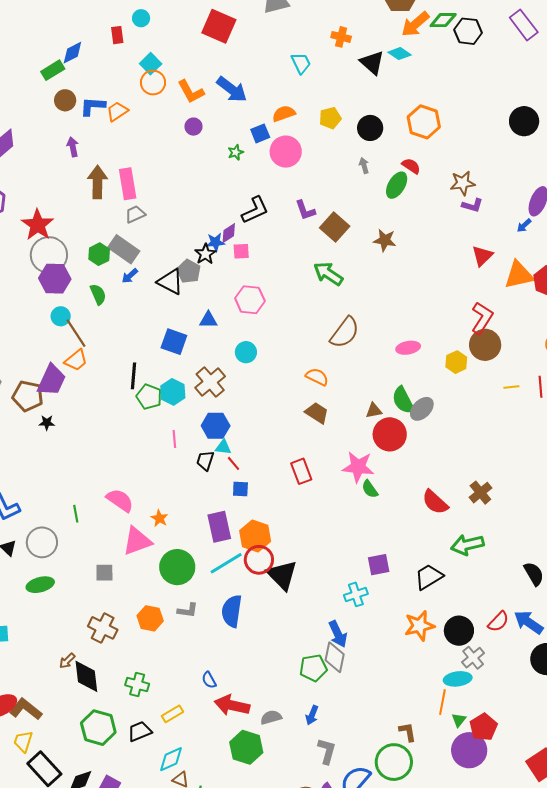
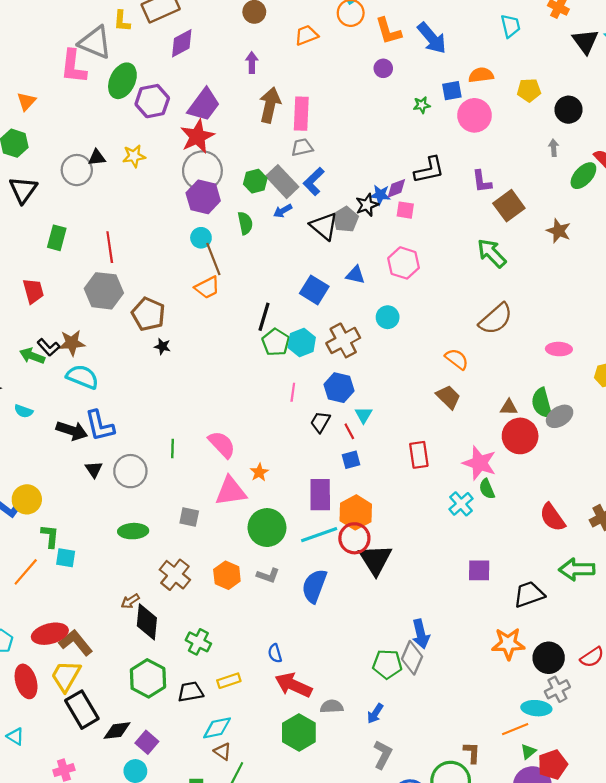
blue L-shape: (93, 106) -> (314, 181), moved, turned -60
purple trapezoid: (52, 380) -> (204, 105), moved
cyan triangle: (223, 447) -> (364, 415), moved, turned 42
blue square: (240, 489) -> (351, 460), turned -30
green ellipse: (40, 585) -> (133, 531), moved
cyan cross: (356, 594) -> (461, 504), moved, turned -35
orange line: (442, 702) -> (515, 729), turned 45
yellow trapezoid: (23, 741) -> (66, 676), size x1.4

